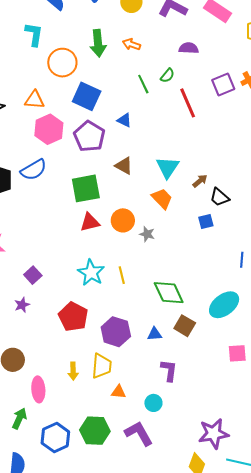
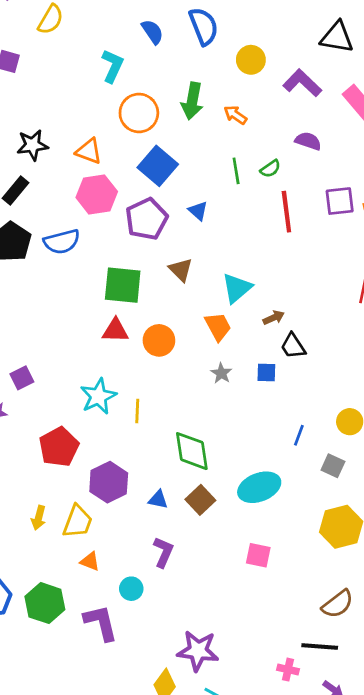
gray star: (147, 234) -> (221, 373), moved

